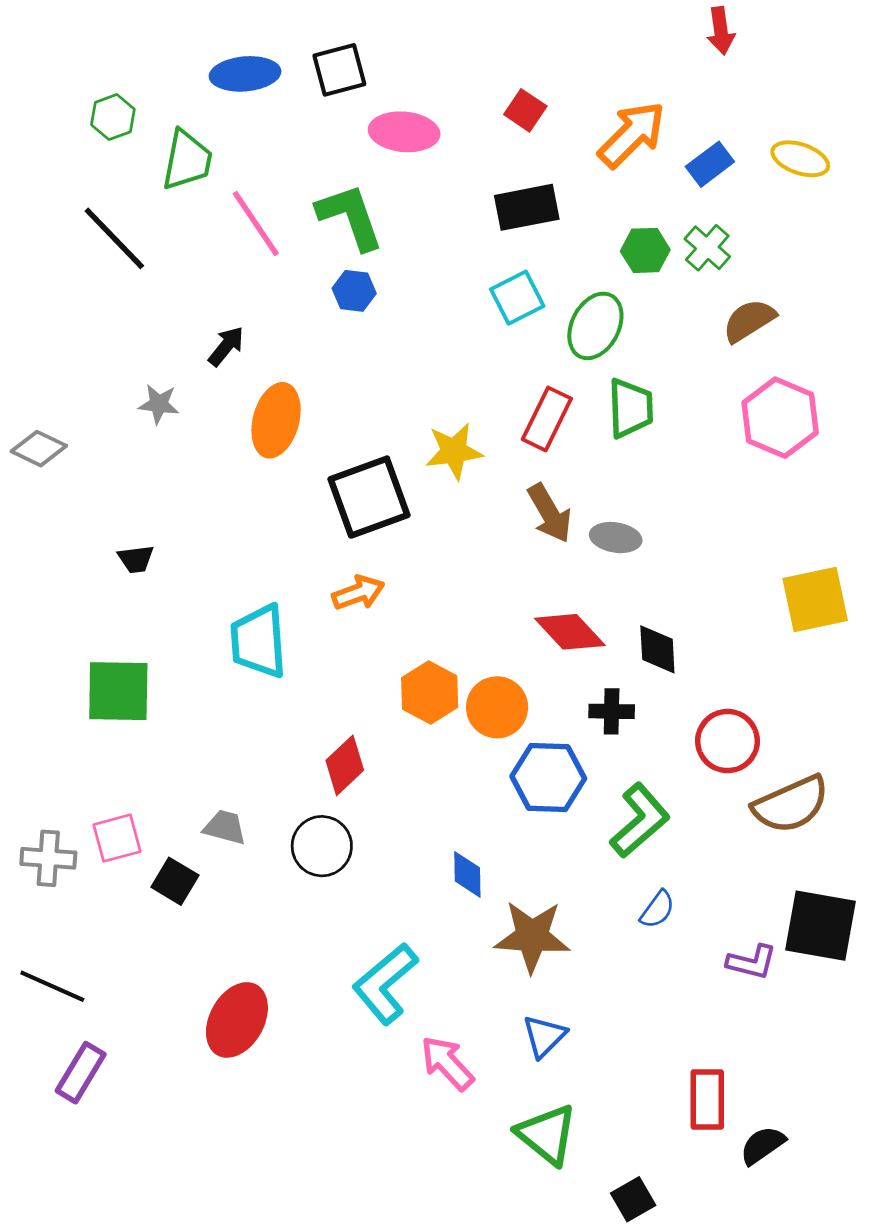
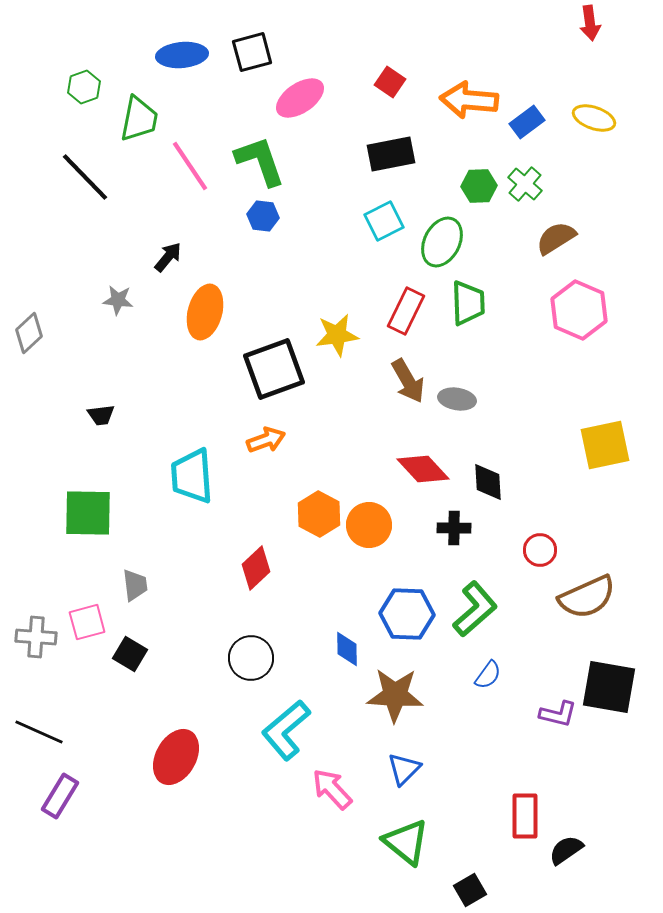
red arrow: (721, 31) -> (590, 23), moved
pink ellipse: (404, 132) -> (300, 98), turned -39
orange arrow: (632, 135) -> (469, 100), turned -130
gray diamond: (39, 449) -> (29, 333), turned -69
red circle: (727, 741) -> (540, 550), size x0.7
blue hexagon: (548, 777) -> (407, 614), moved
gray trapezoid: (225, 827) -> (135, 585), moved, turned 68
black circle: (322, 846) -> (251, 658), moved

